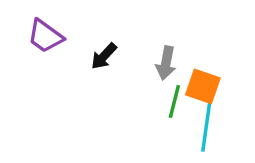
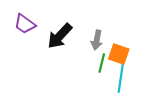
black arrow: (104, 56) -> (60, 36), size x1.6

